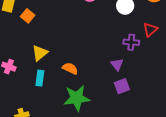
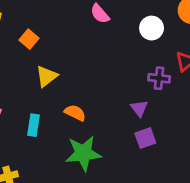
orange square: (28, 16) -> (29, 39), moved
yellow triangle: (40, 53) -> (47, 76), moved

